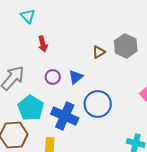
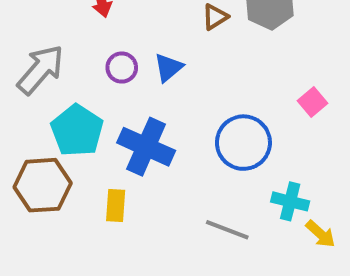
blue circle: (98, 104) -> (243, 143), moved

